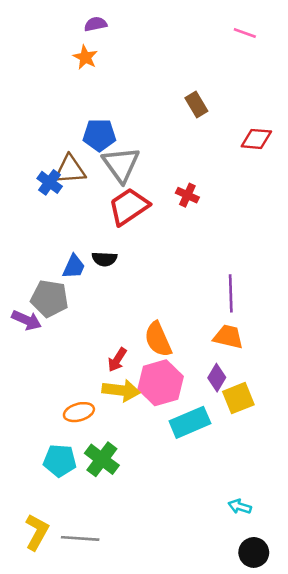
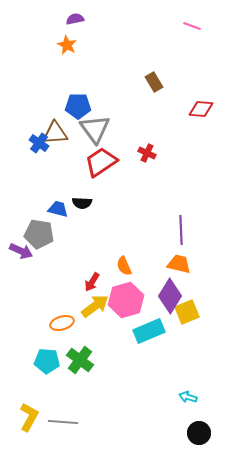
blue trapezoid: (74, 267) -> (58, 209), turned -100
orange semicircle: (158, 339) -> (124, 266), size x0.7
purple diamond: (217, 378) -> (170, 296), size x1.6
yellow arrow: (121, 390) -> (95, 306), turned -44

